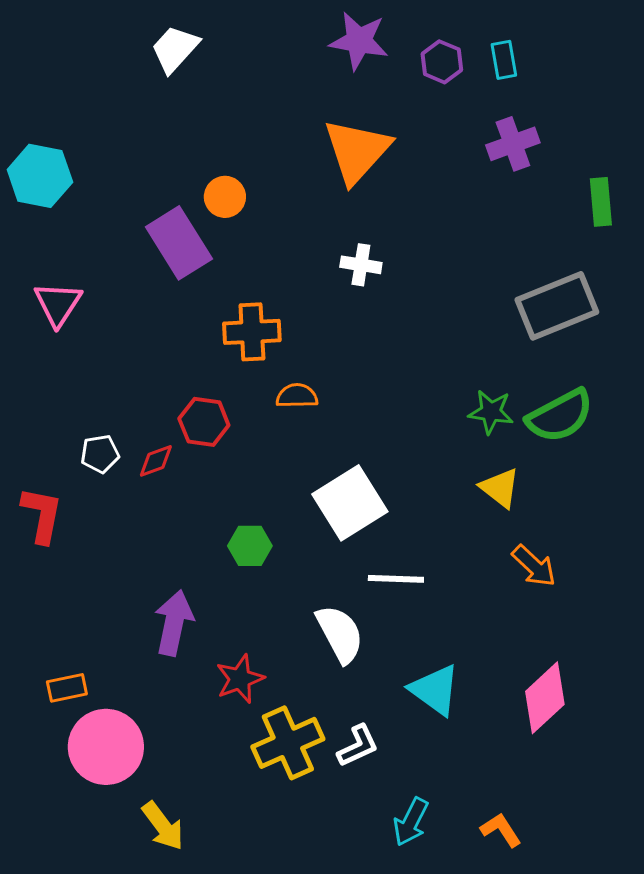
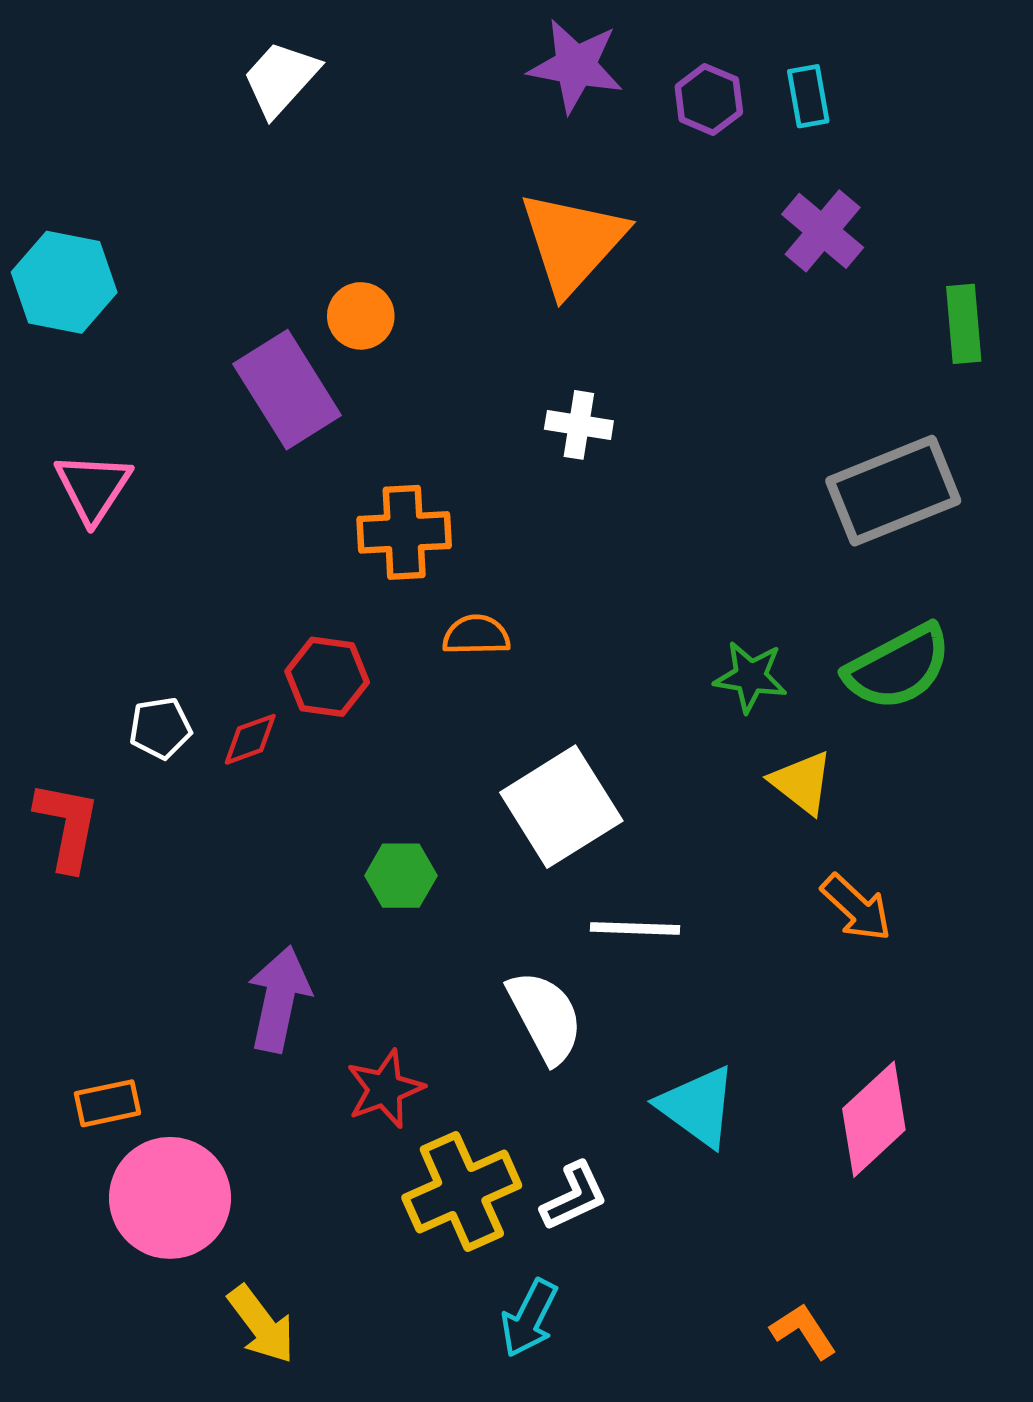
purple cross: (513, 144) -> (823, 231), turned -30
green star: (491, 412) -> (750, 677), moved
cyan arrow: (411, 822) -> (529, 1318), moved

